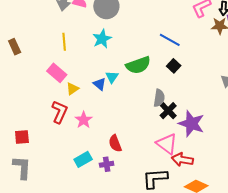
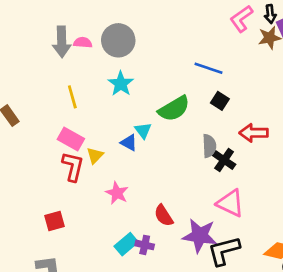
red L-shape: (60, 112) -> (73, 167), moved
purple star: (191, 124) -> (200, 236), moved
red square: (22, 137) -> (55, 221), moved
red arrow: (182, 160) -> (254, 133), moved
purple cross: (107, 164) -> (145, 245), moved, turned 32

